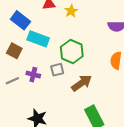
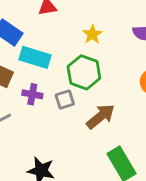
yellow star: (71, 11) -> (92, 34), moved
purple cross: (33, 75) -> (32, 94), moved

